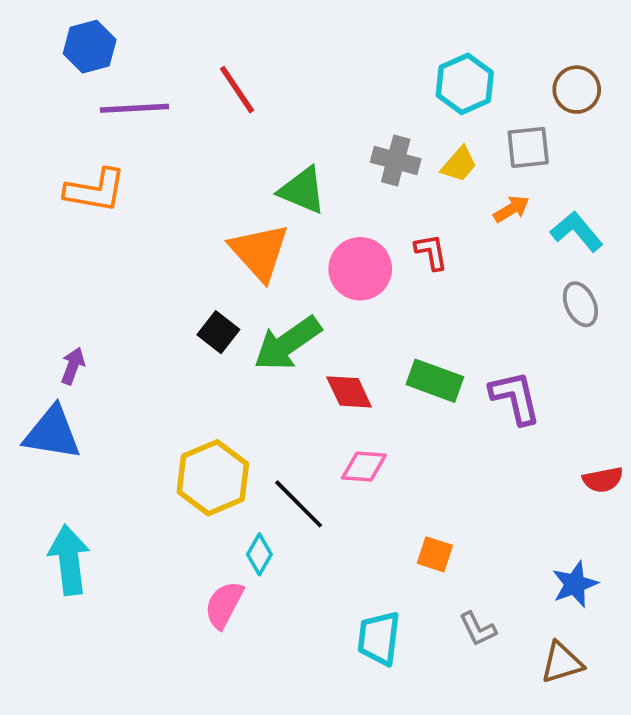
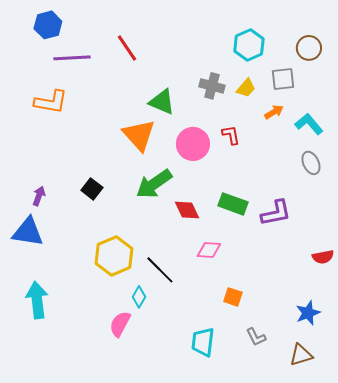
black square: (218, 332) -> (92, 189), moved
purple L-shape: (515, 398) -> (276, 213), turned 92
pink diamond: (364, 467) -> (209, 250), moved

